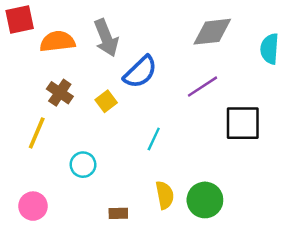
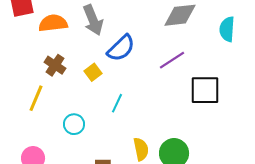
cyan line: (154, 139) -> (117, 103), moved

